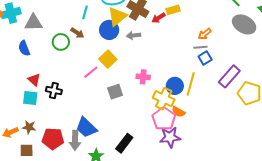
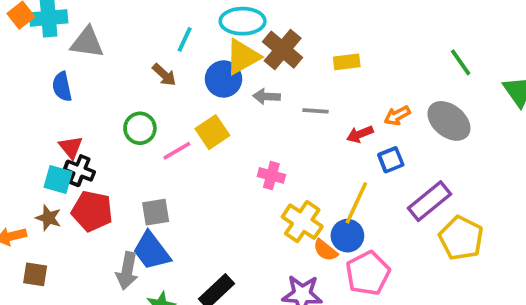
red arrow: (158, 18) -> (360, 134), moved
gray ellipse: (244, 24) -> (449, 121), moved
green circle: (61, 42) -> (140, 128), moved
gray line: (200, 47) -> (315, 111), moved
blue circle: (175, 86) -> (347, 236), moved
black cross: (54, 91) -> (80, 171), moved
gray square: (115, 92) -> (156, 212), moved
pink pentagon: (164, 119) -> (368, 273), moved
brown star: (29, 127) -> (48, 218), moved
red pentagon: (53, 139) -> (92, 211), moved

